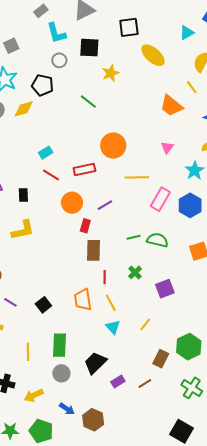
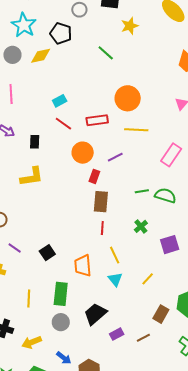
yellow line: (137, 177) -> (136, 130), moved
red line: (105, 277) -> (102, 228), moved
orange trapezoid: (83, 300) -> (83, 266), moved

